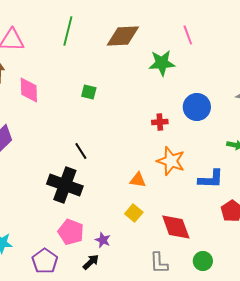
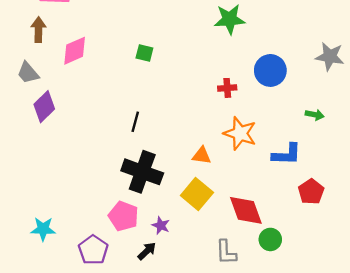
pink diamond: (29, 90) -> (75, 51), turned 68
black line: (81, 151) -> (135, 122), turned 48
black cross: (65, 185) -> (142, 172), moved
yellow square: (134, 213) -> (197, 194), size x1.5
green circle: (203, 261) -> (270, 239), moved

